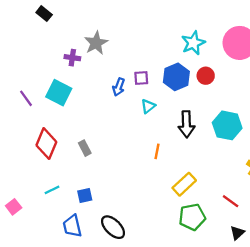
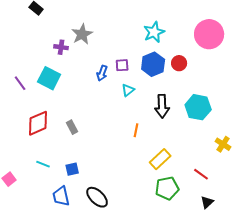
cyan star: (193, 43) -> (154, 32), moved
red diamond: (46, 144) -> (38, 123), turned 44
cyan line: (52, 190) -> (43, 164), turned 48

